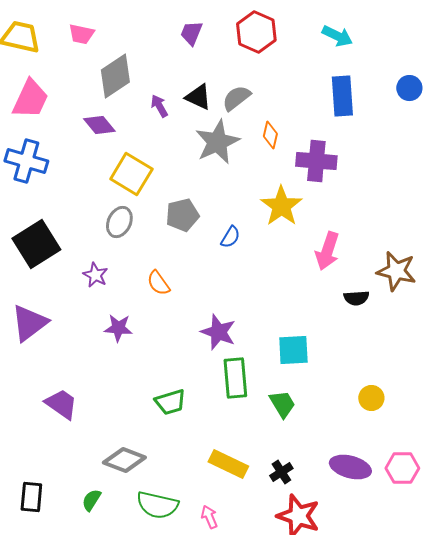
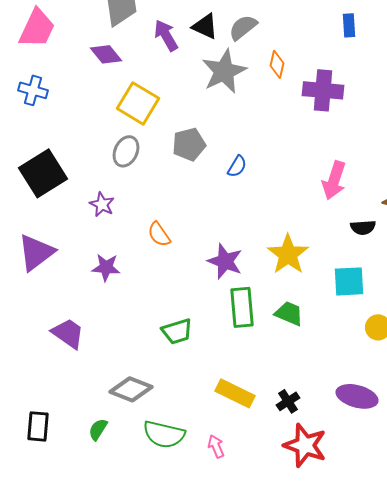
blue rectangle: (342, 96) -> (349, 25), size x0.6
purple arrow: (159, 106) -> (166, 35), size x1.4
blue cross: (26, 161) -> (33, 90), size x0.7
yellow star: (281, 206) -> (288, 254), moved
orange semicircle: (158, 283) -> (159, 234), moved
purple star: (118, 328) -> (106, 267), moved
cyan square: (293, 350) -> (349, 281), moved
green trapezoid: (282, 404) -> (289, 313), moved, turned -36

